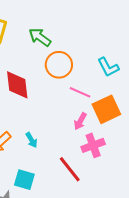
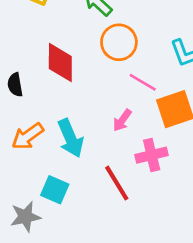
pink arrow: (80, 121) -> (122, 120), moved
cyan arrow: (31, 140) -> (70, 138), size x1.8

